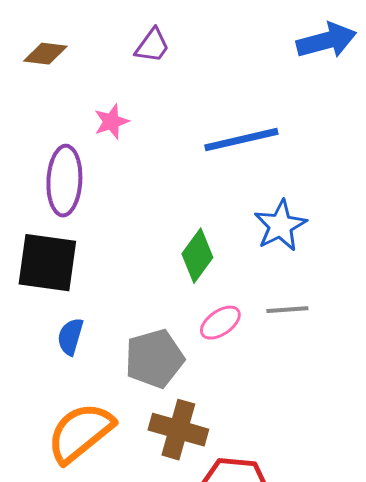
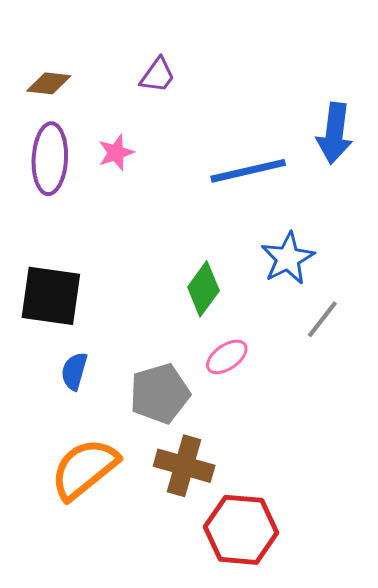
blue arrow: (326, 41) -> (335, 133), moved, turned 112
purple ellipse: (64, 181) -> (50, 159), moved
gray line: (287, 310) -> (322, 319), moved, turned -48

